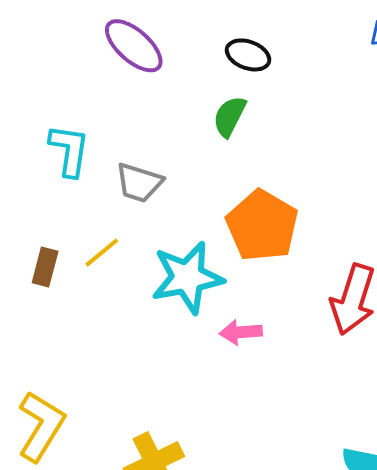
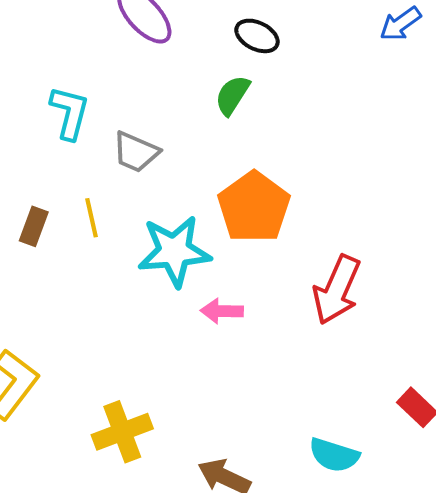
yellow line: (102, 253) -> (92, 218), turned -69

